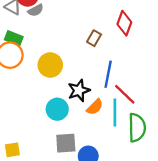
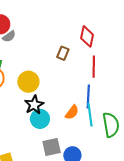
blue line: (108, 74) -> (88, 97), moved
black star: (79, 90) -> (34, 105), moved
red line: (125, 94) -> (94, 67), moved, turned 55

